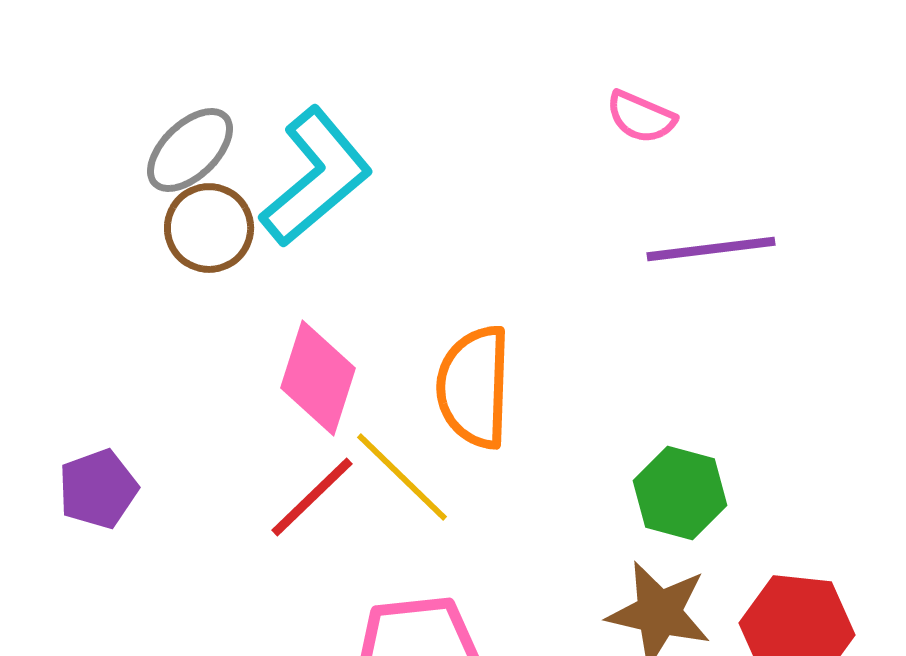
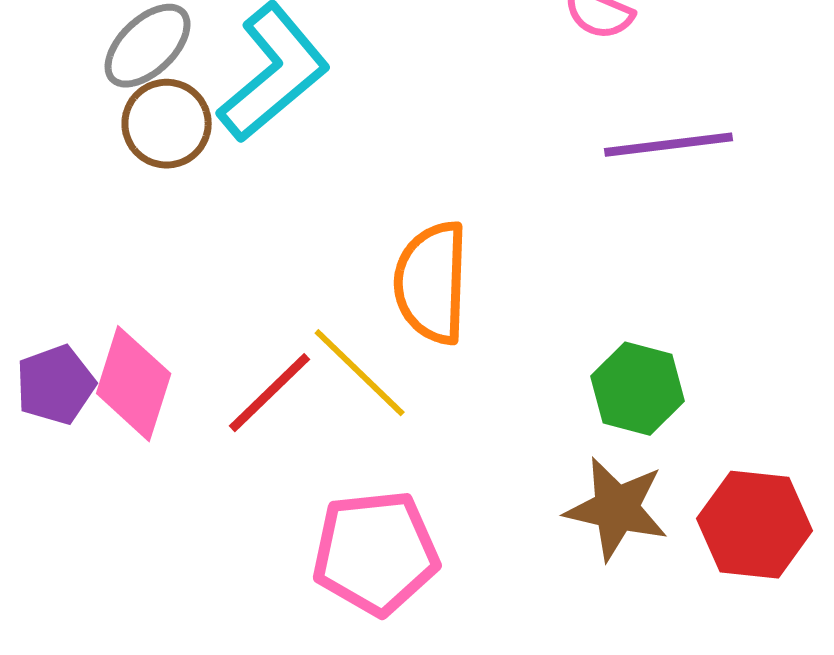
pink diamond: (318, 378) -> (134, 384), moved

